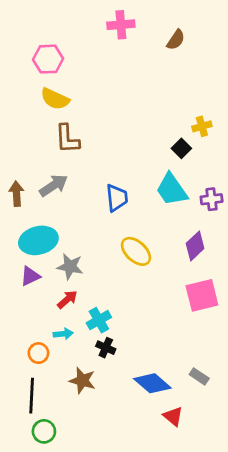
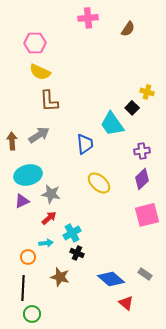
yellow cross: (202, 126) -> (147, 92), turned 32
cyan trapezoid: (172, 190) -> (112, 124), moved
purple cross: (212, 199) -> (142, 151), moved

